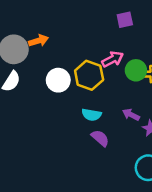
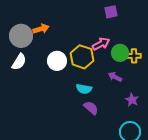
purple arrow: (131, 115) -> (115, 77), moved

